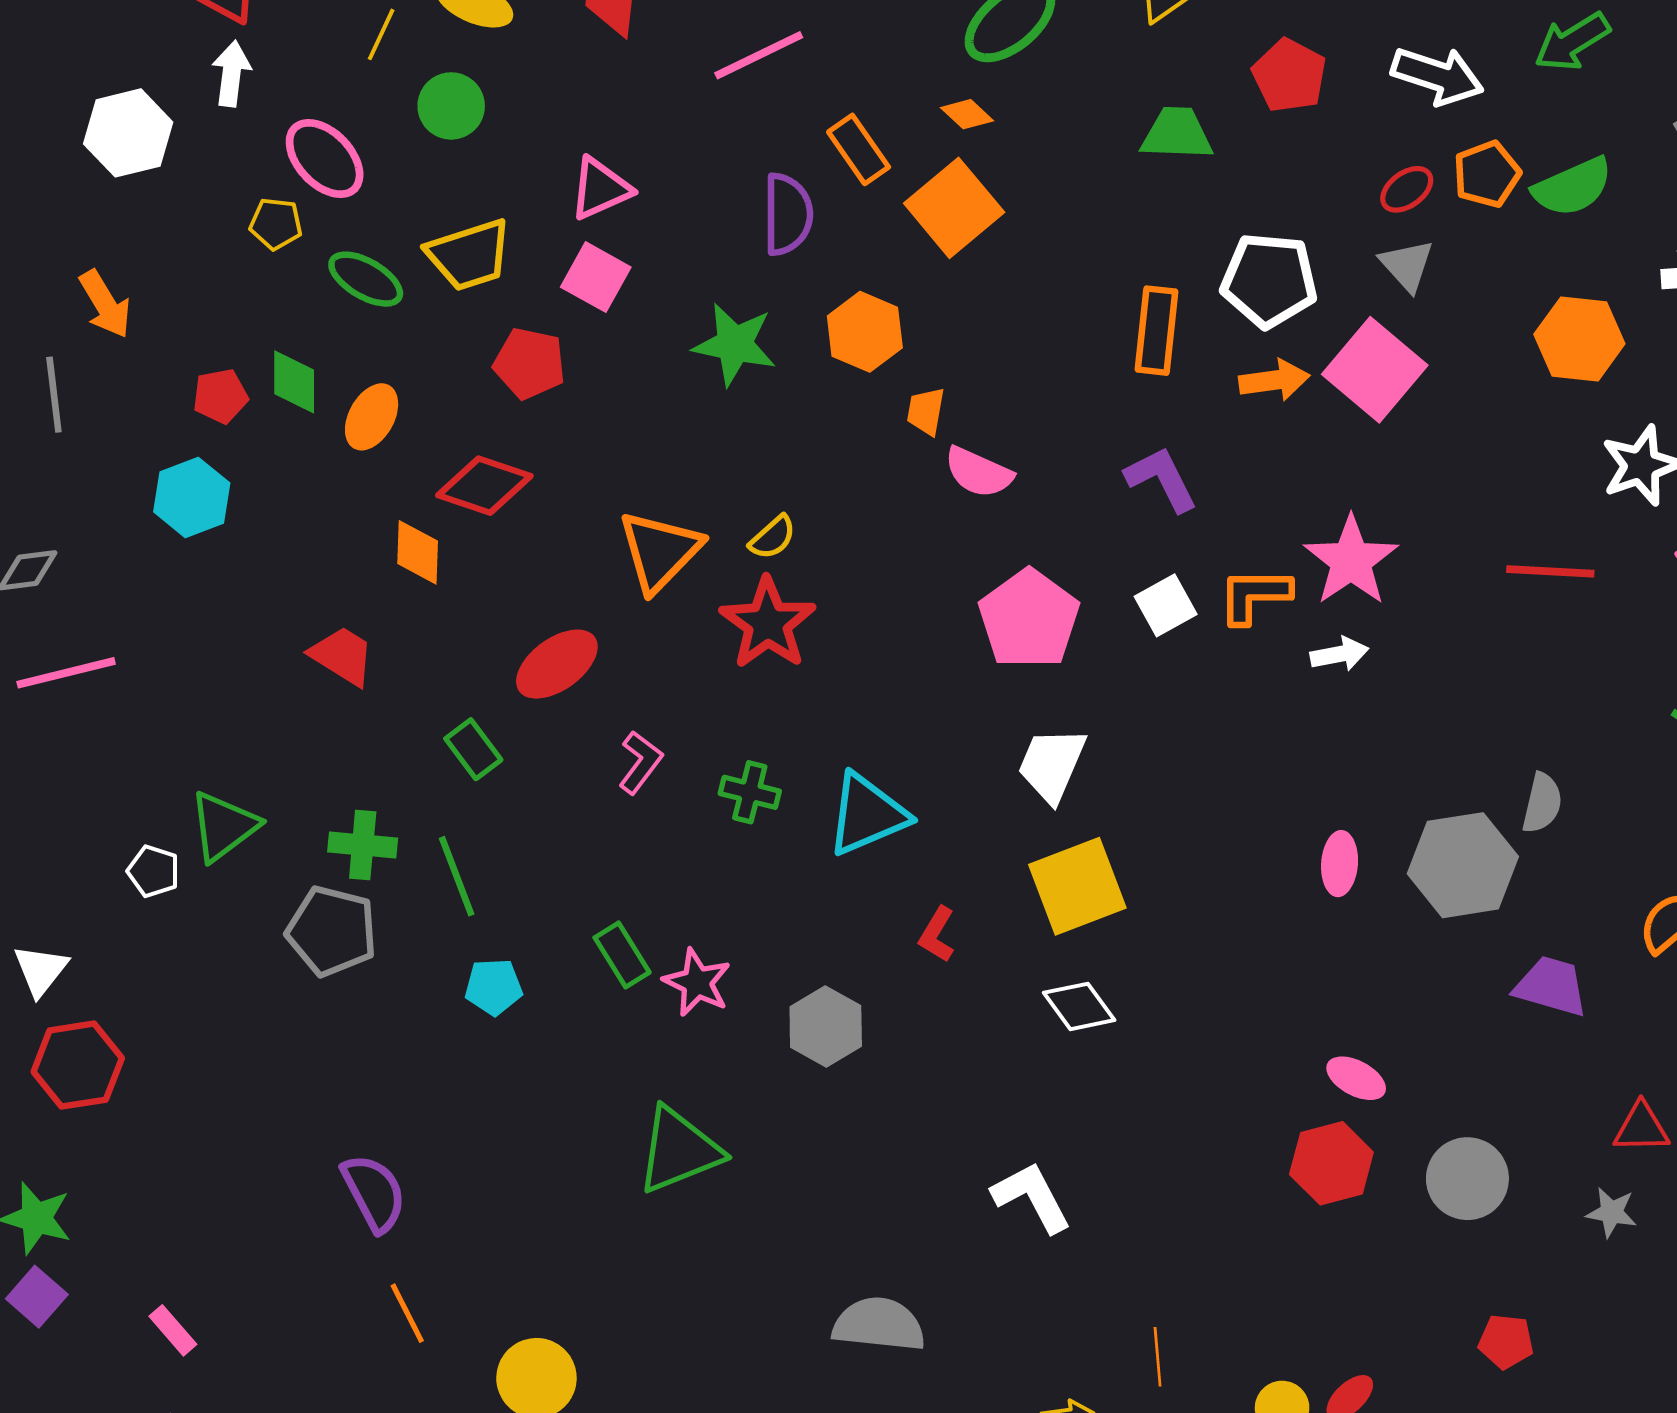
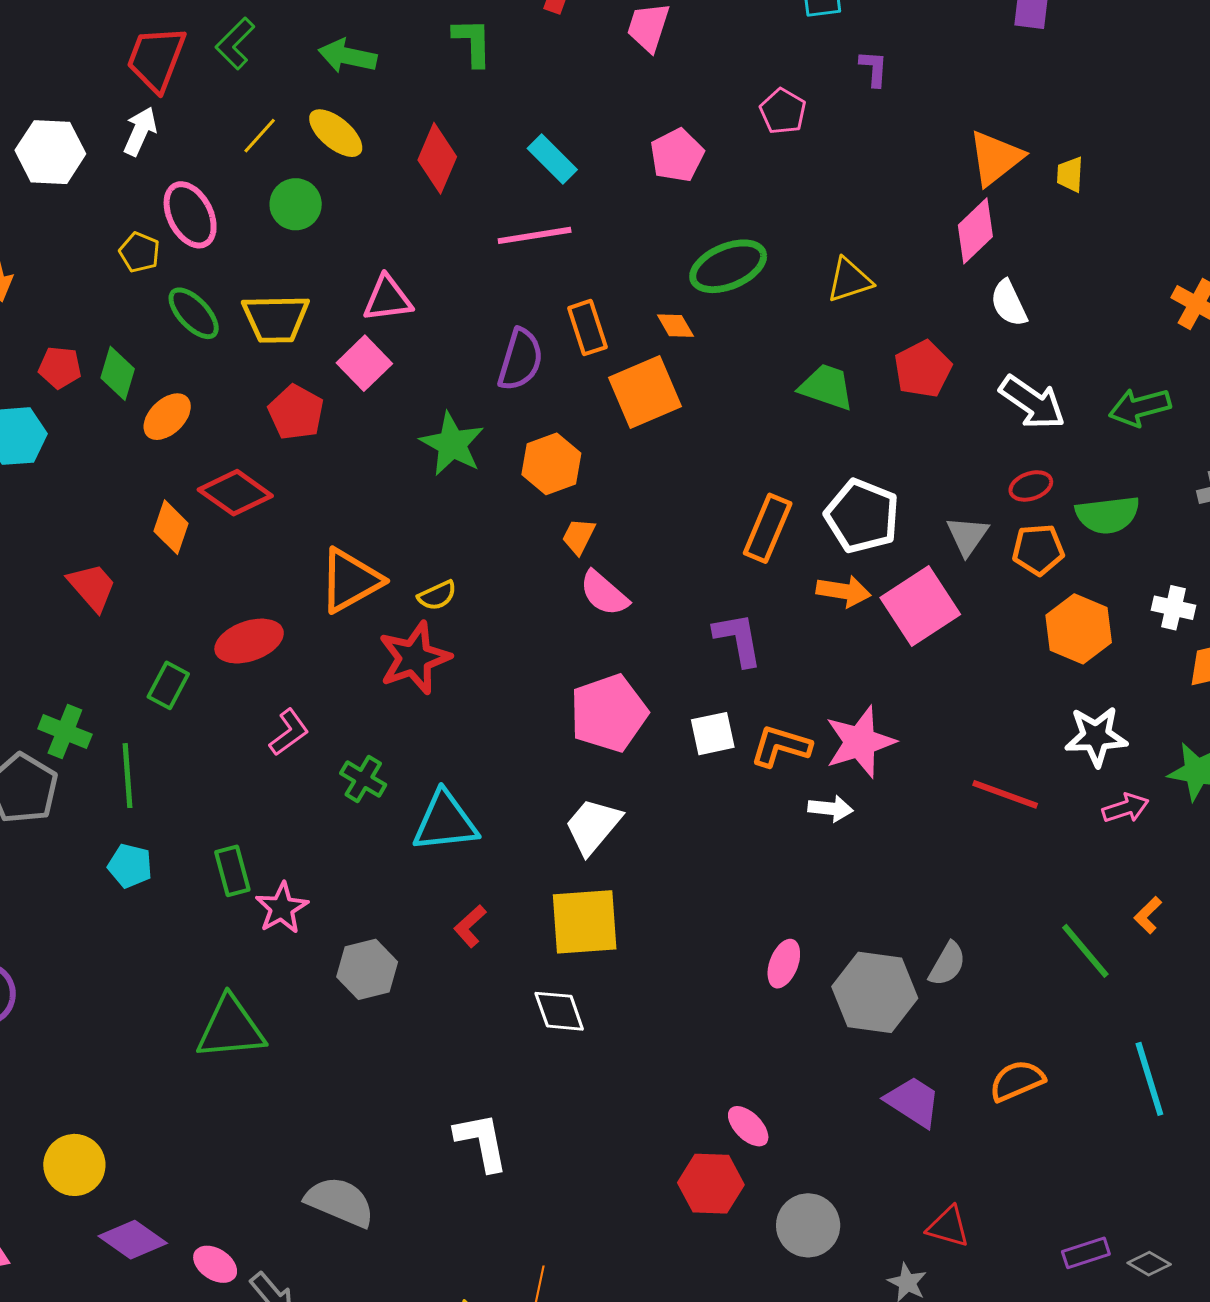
orange pentagon: (1487, 174) -> (1038, 550), moved
red ellipse: (1407, 189) -> (1031, 486), moved
green rectangle: (473, 749) -> (168, 685), turned 48

